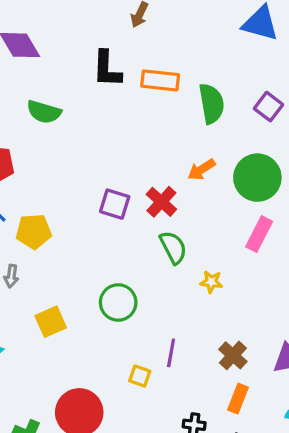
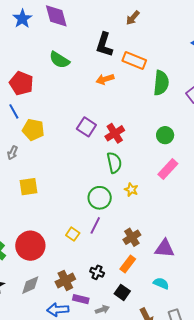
orange arrow: (201, 170) -> (105, 79), moved
green circle: (257, 178) -> (165, 135), moved, size x0.6
green circle: (118, 302) -> (100, 198), moved

